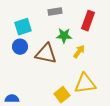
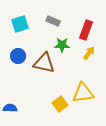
gray rectangle: (55, 12) -> (53, 21), turned 32
cyan square: (23, 27) -> (20, 24), moved
yellow arrow: (79, 52) -> (89, 53), moved

